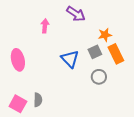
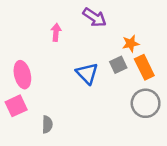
gray circle: (99, 77) -> (146, 103), moved, size x1.5
pink square: (18, 104) -> (16, 106), moved, turned 36

